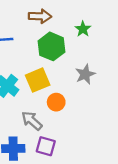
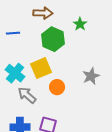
gray star: (85, 74) -> (91, 76), moved
gray arrow: (32, 121) -> (27, 95), moved

